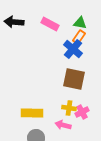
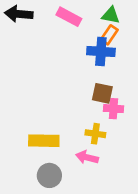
blue cross: (73, 49) -> (101, 52), turned -36
brown square: (74, 79) -> (102, 93), size x0.7
pink cross: (82, 112) -> (113, 109), moved, turned 32

